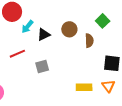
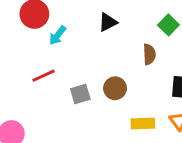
brown circle: (69, 29) -> (115, 88), moved
black triangle: (44, 34) -> (108, 22), moved

